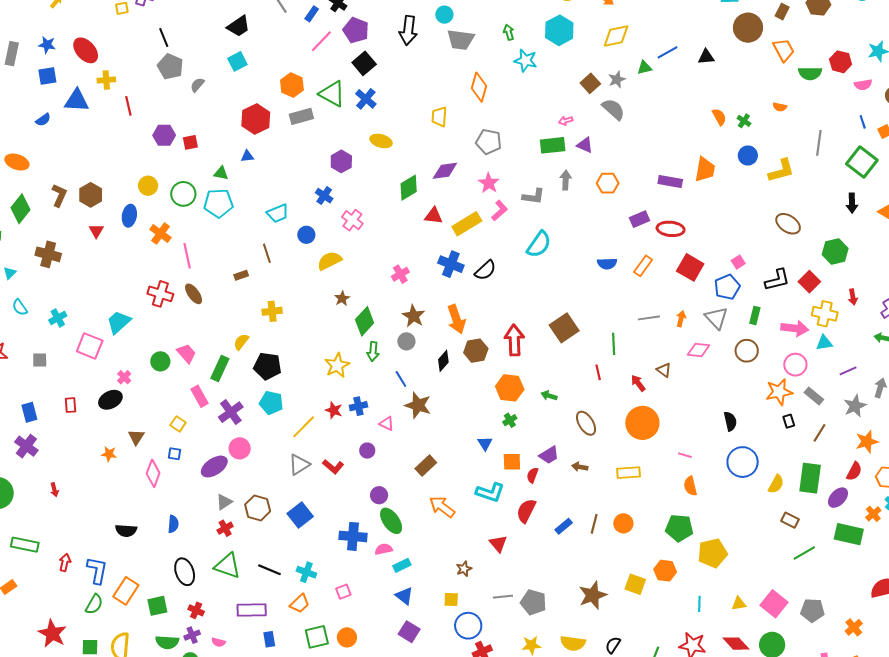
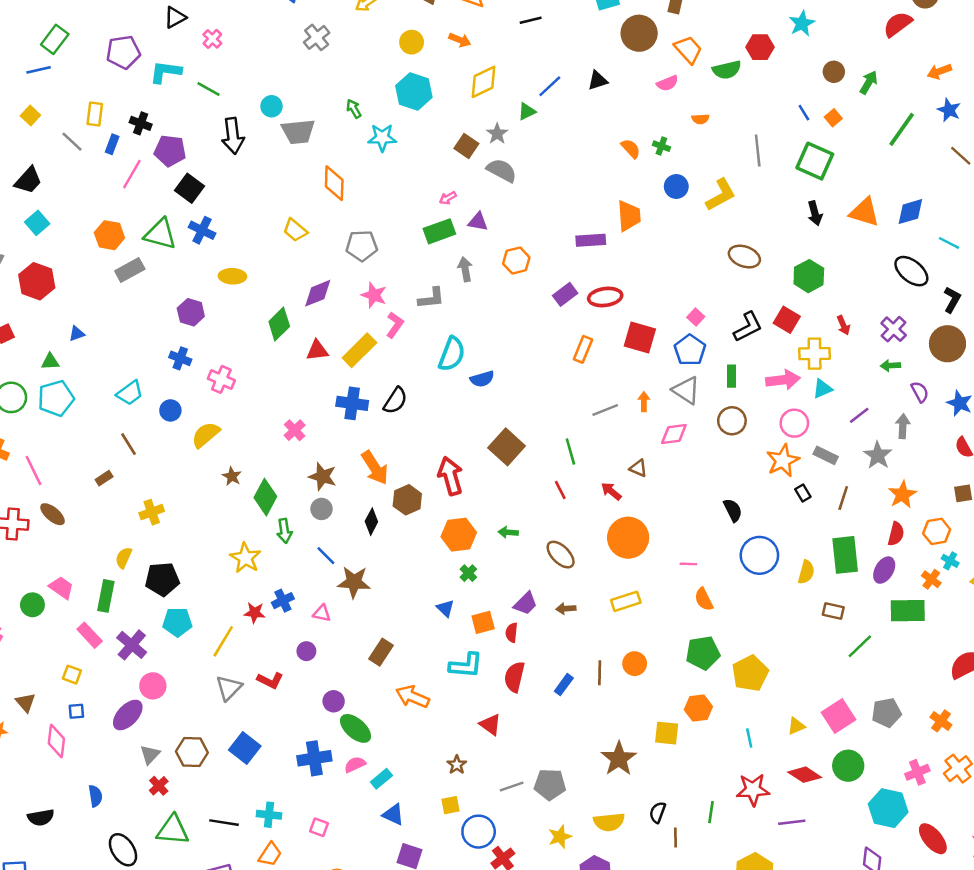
pink semicircle: (863, 85) -> (667, 83), moved
yellow trapezoid: (439, 117) -> (295, 230), turned -40
red hexagon: (256, 119) -> (37, 281), moved
blue semicircle: (607, 264) -> (482, 379), moved
pink square: (343, 592) -> (319, 827), turned -35
pink square: (774, 604) -> (838, 716), turned 32

